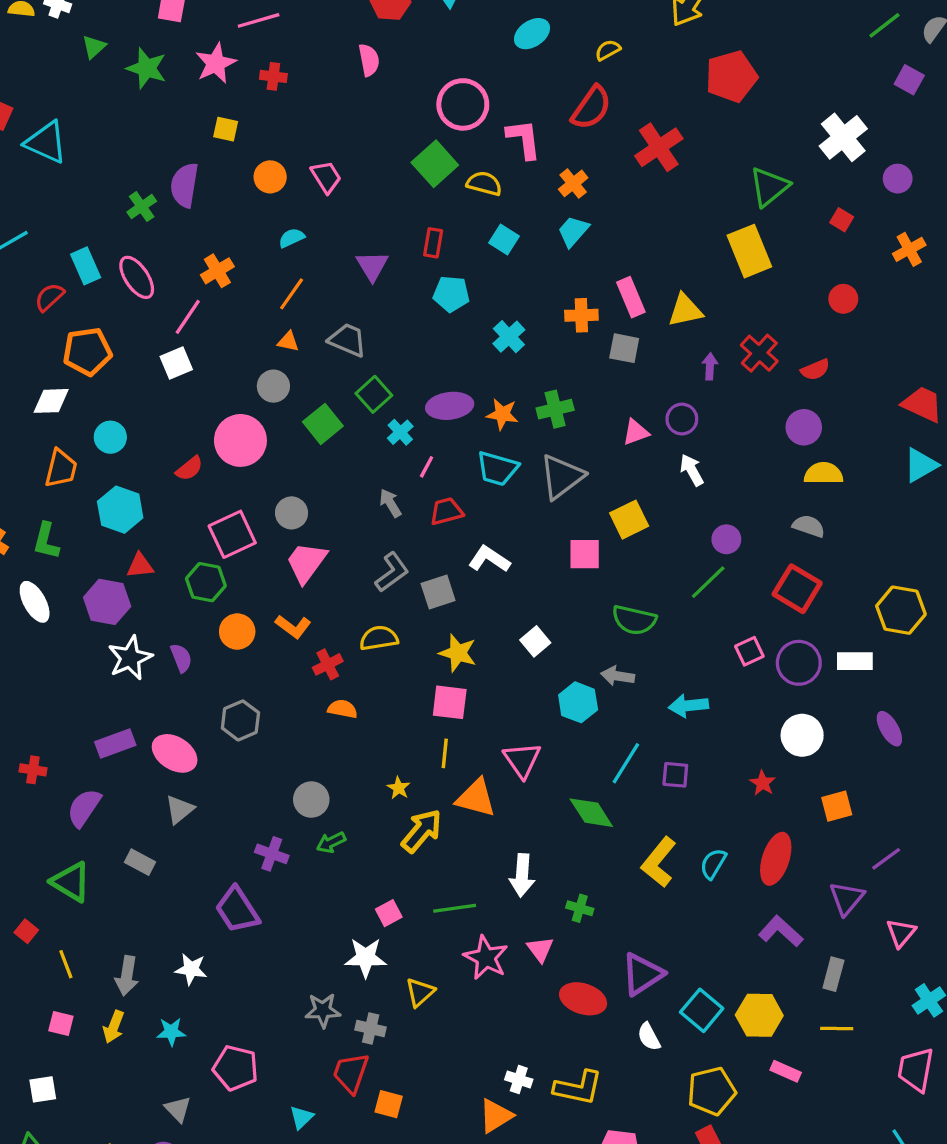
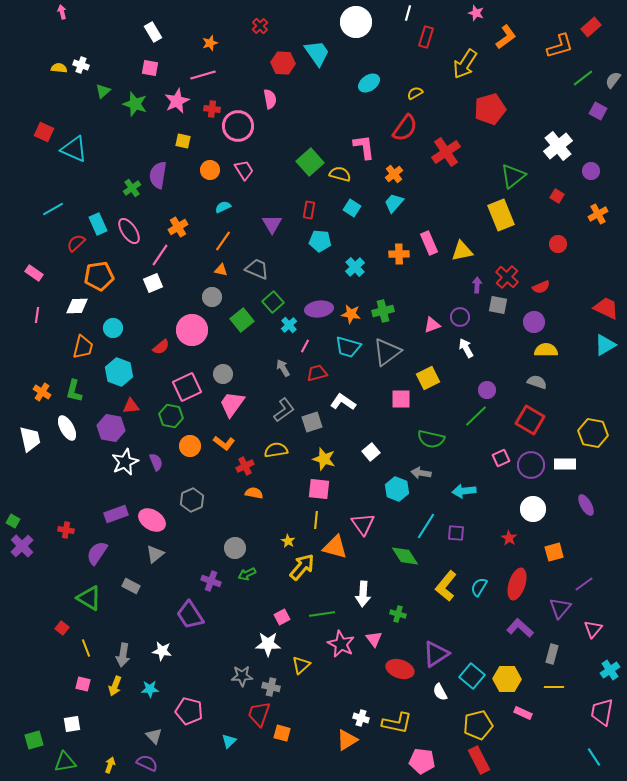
pink circle: (463, 104) -> (238, 126), moved
gray square: (624, 348) -> (498, 305), moved

